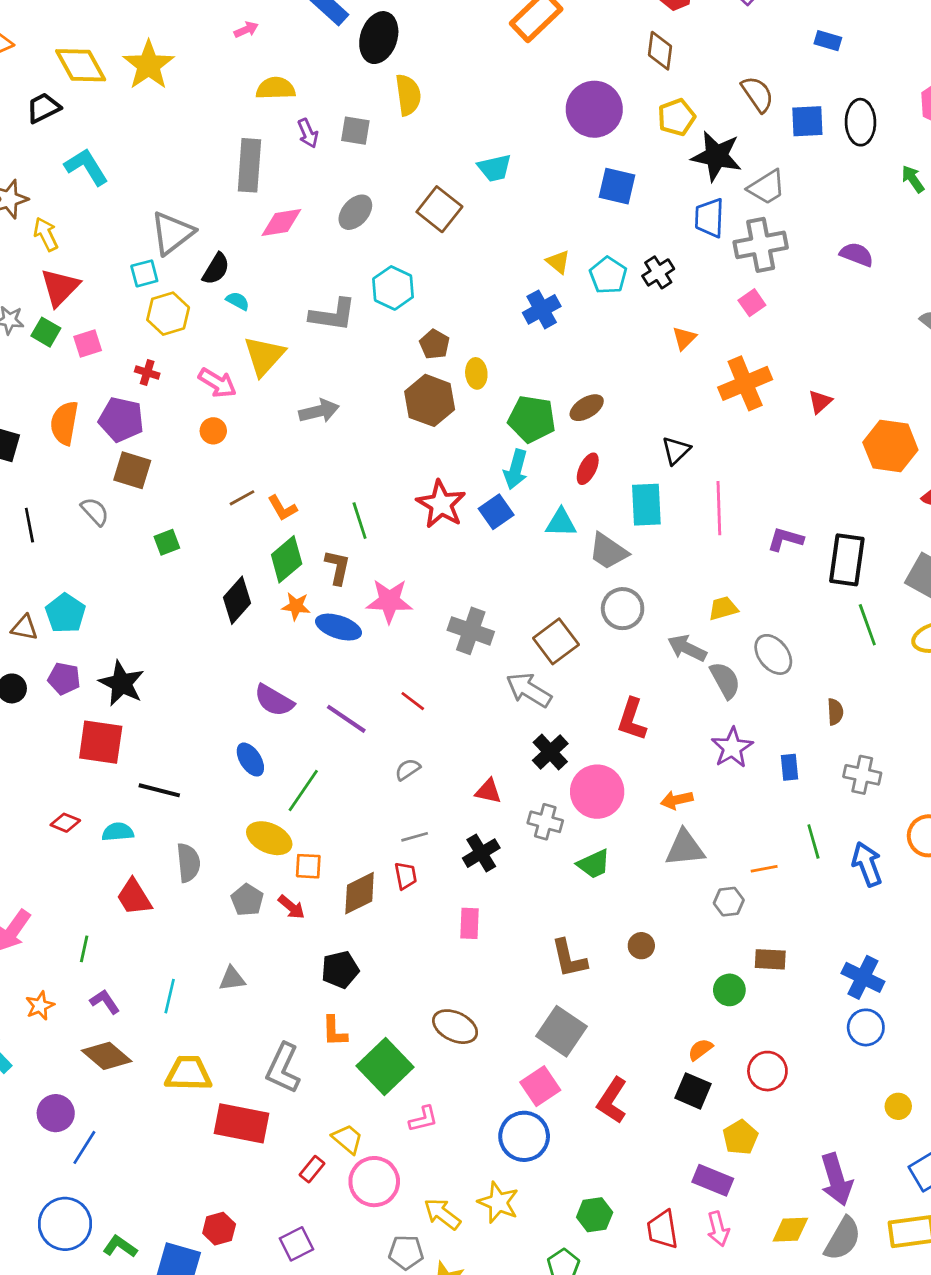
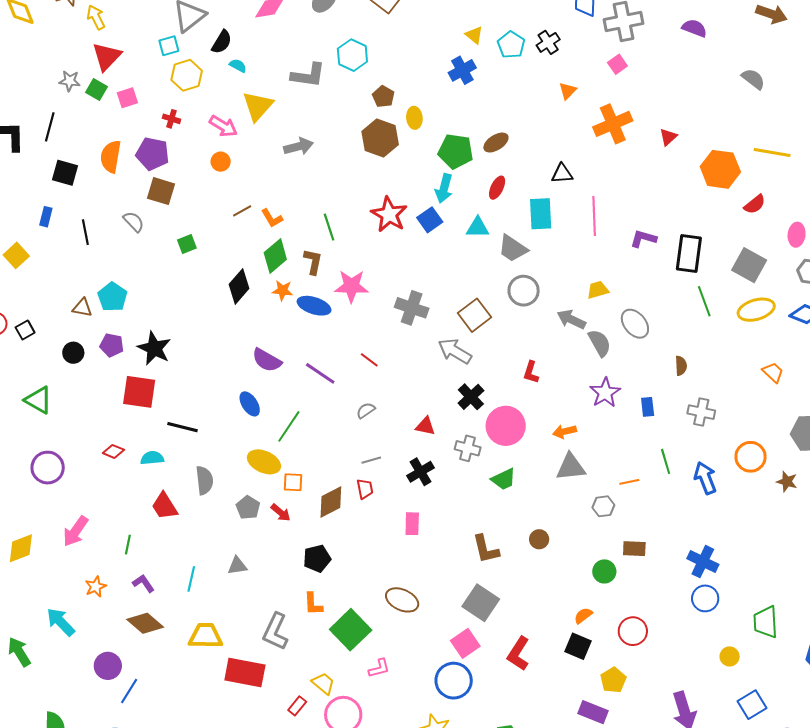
black triangle: (676, 450) -> (562, 174), turned 40
red L-shape: (632, 719) -> (531, 372), size x0.7

